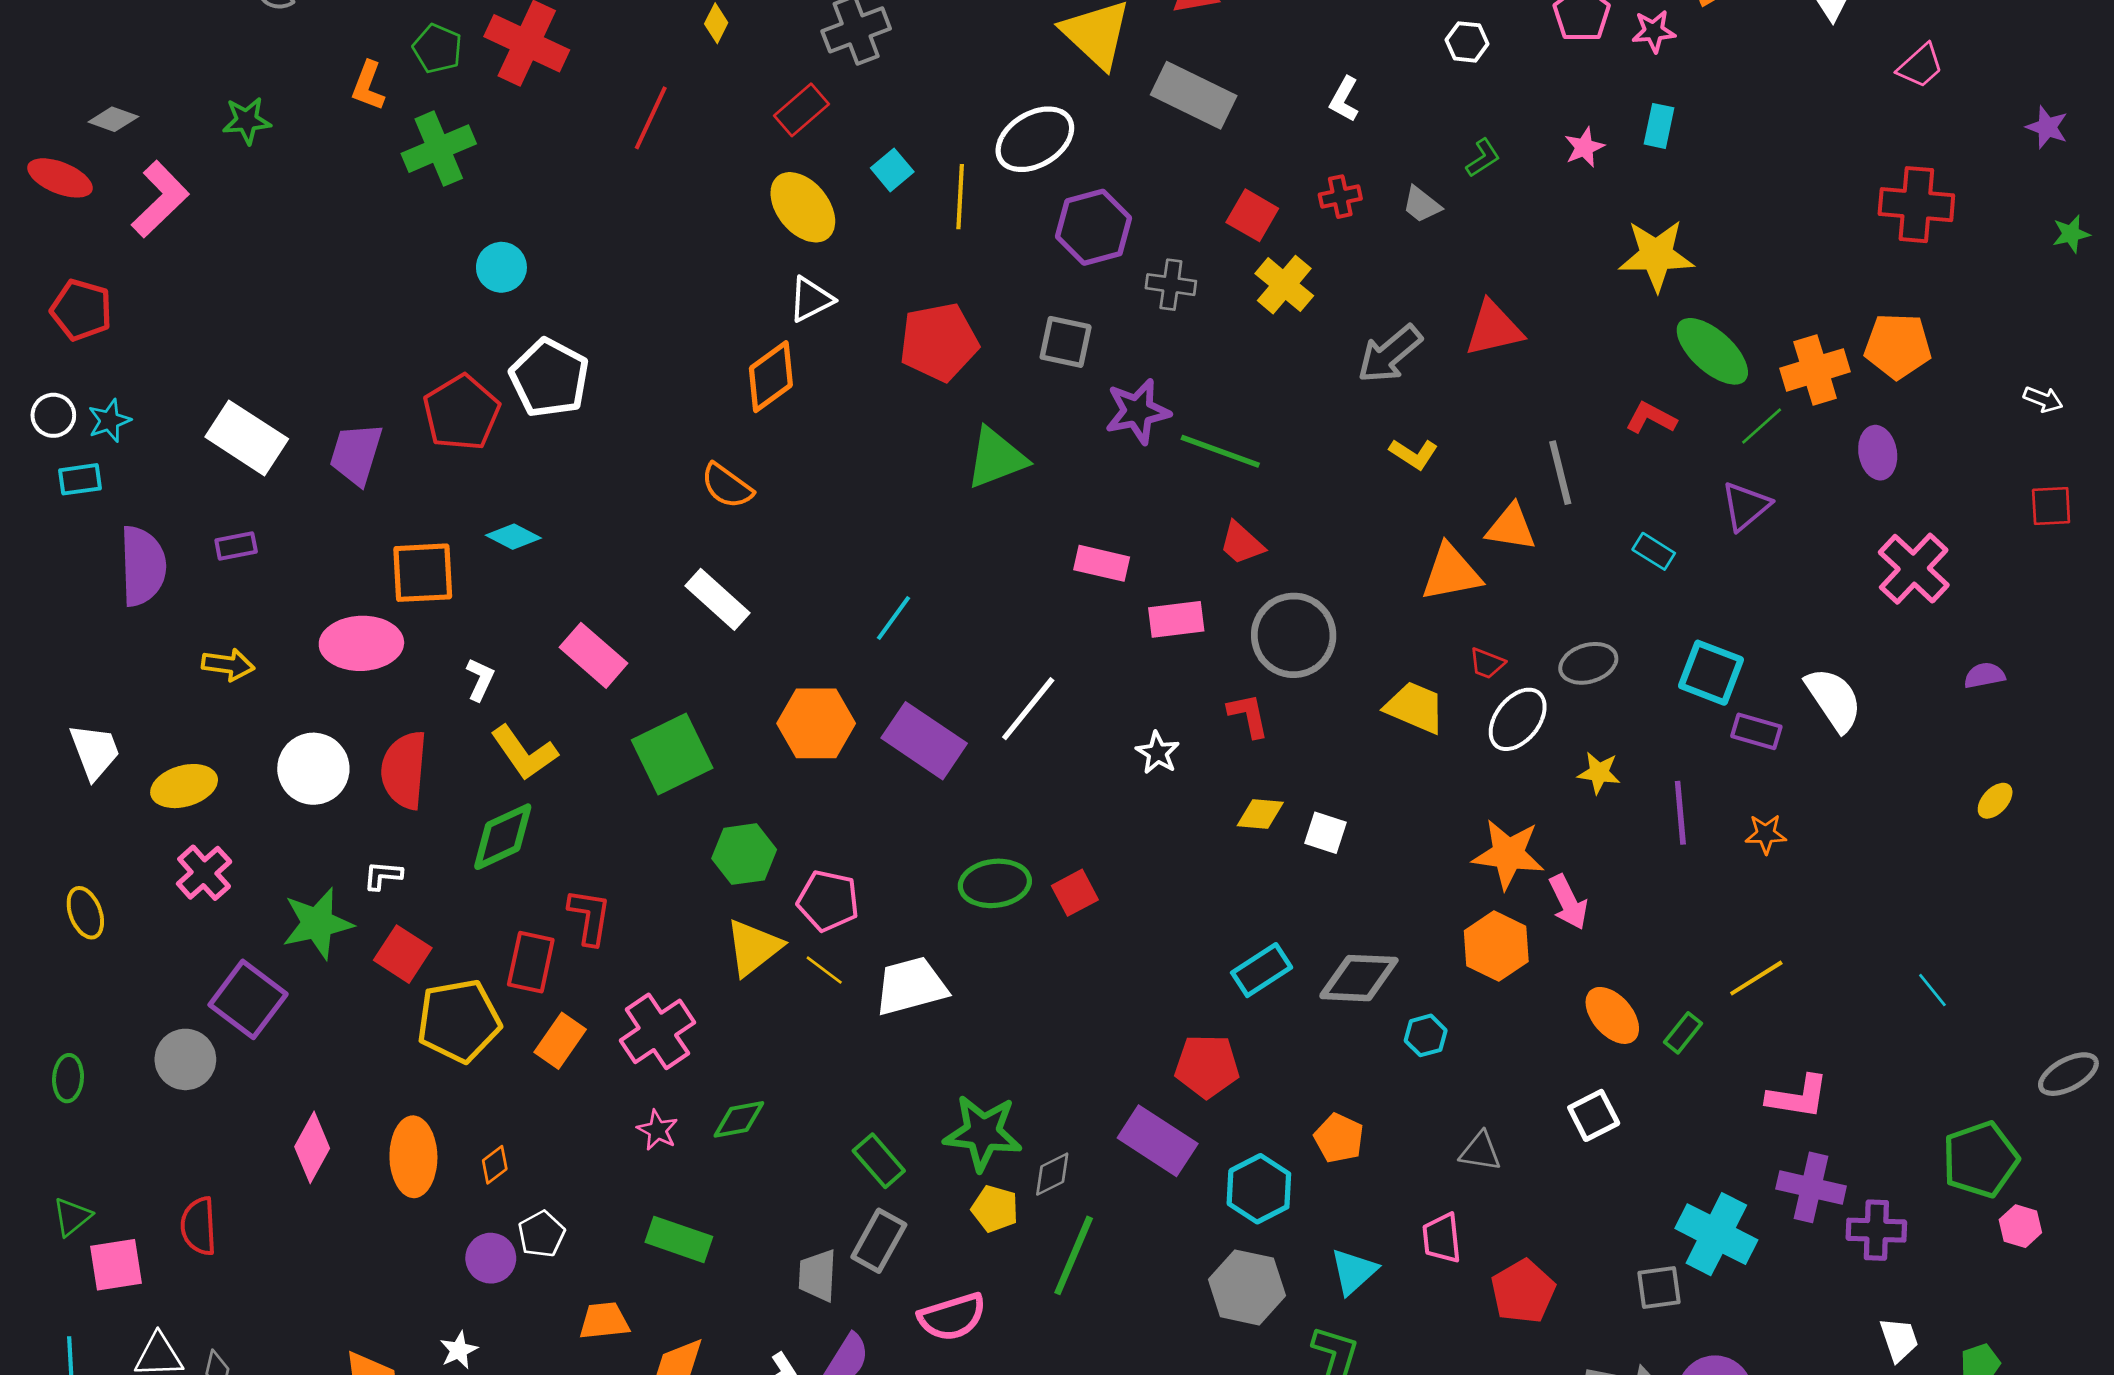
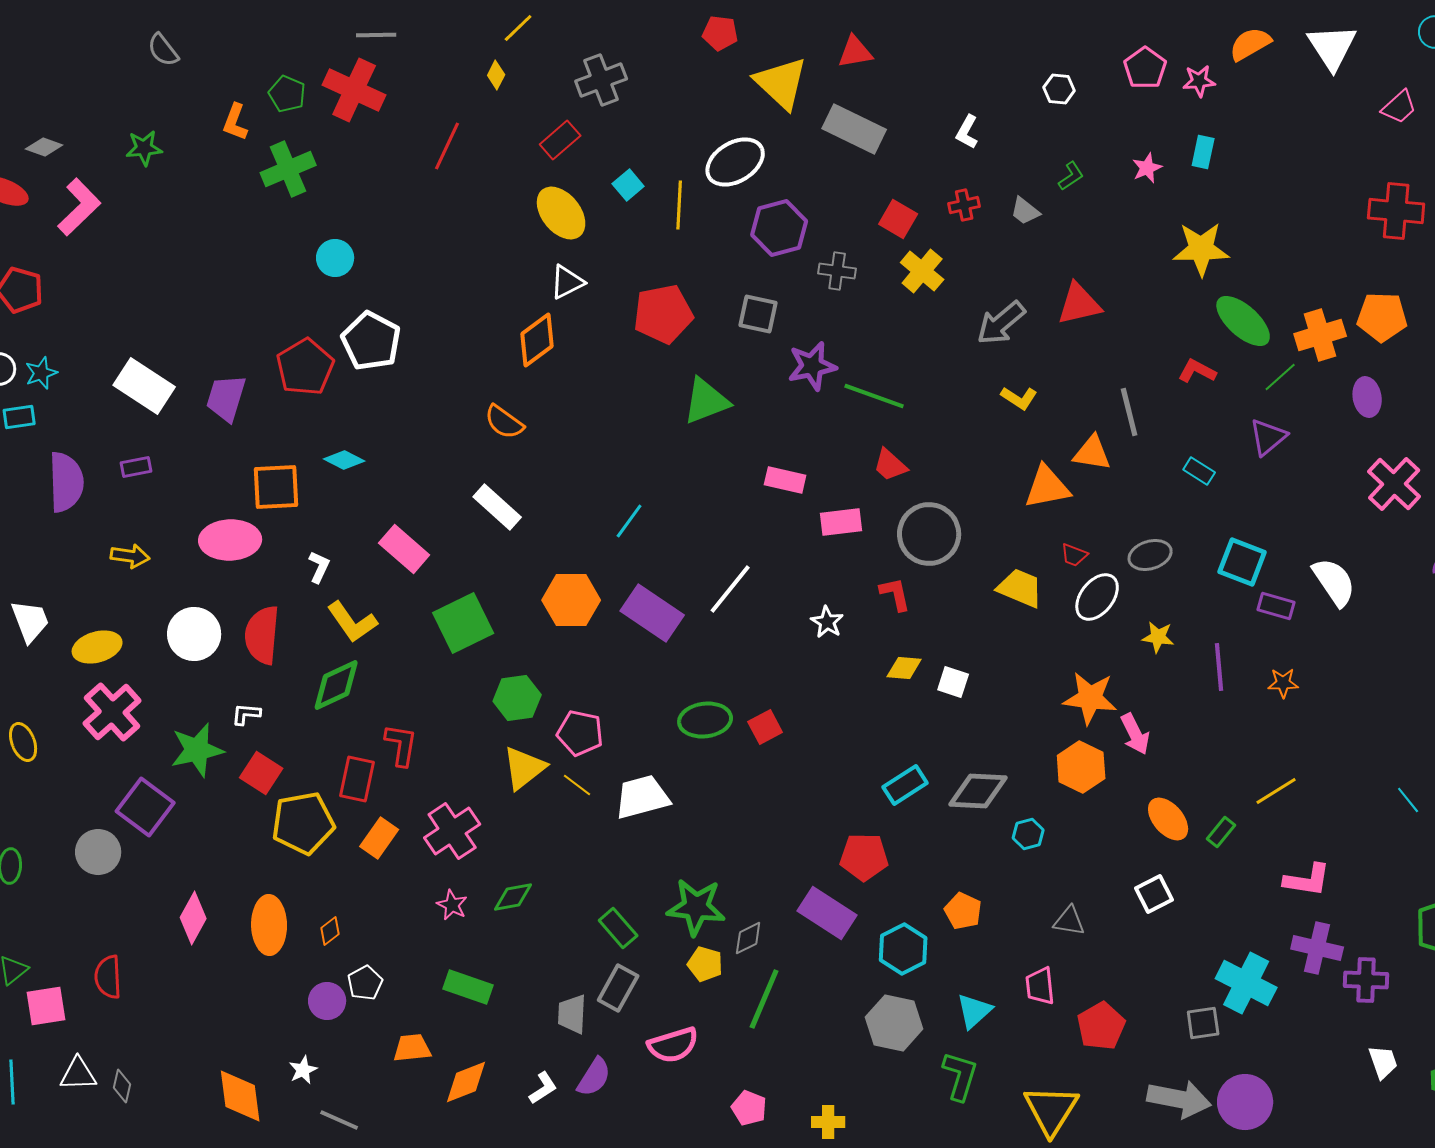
pink cross: (204, 873) -> (112, 712), size x1.4

